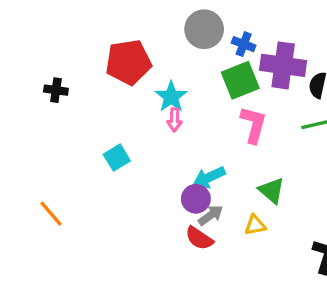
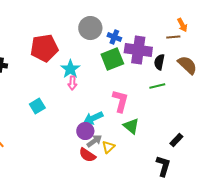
pink L-shape: (253, 125) -> (120, 101), moved
yellow triangle: (255, 225) -> (108, 147), moved, turned -32

